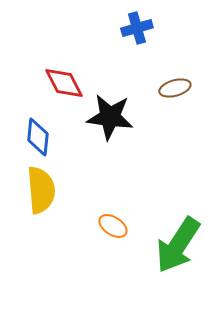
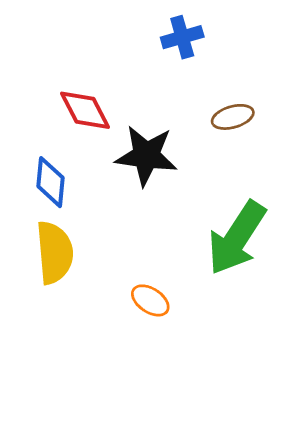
green arrow: (178, 245) -> (237, 238), moved

